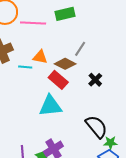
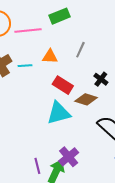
orange triangle: (40, 57) -> (50, 57), moved
brown diamond: (65, 64) -> (86, 99), moved
cyan line: (25, 67) -> (25, 66), moved

